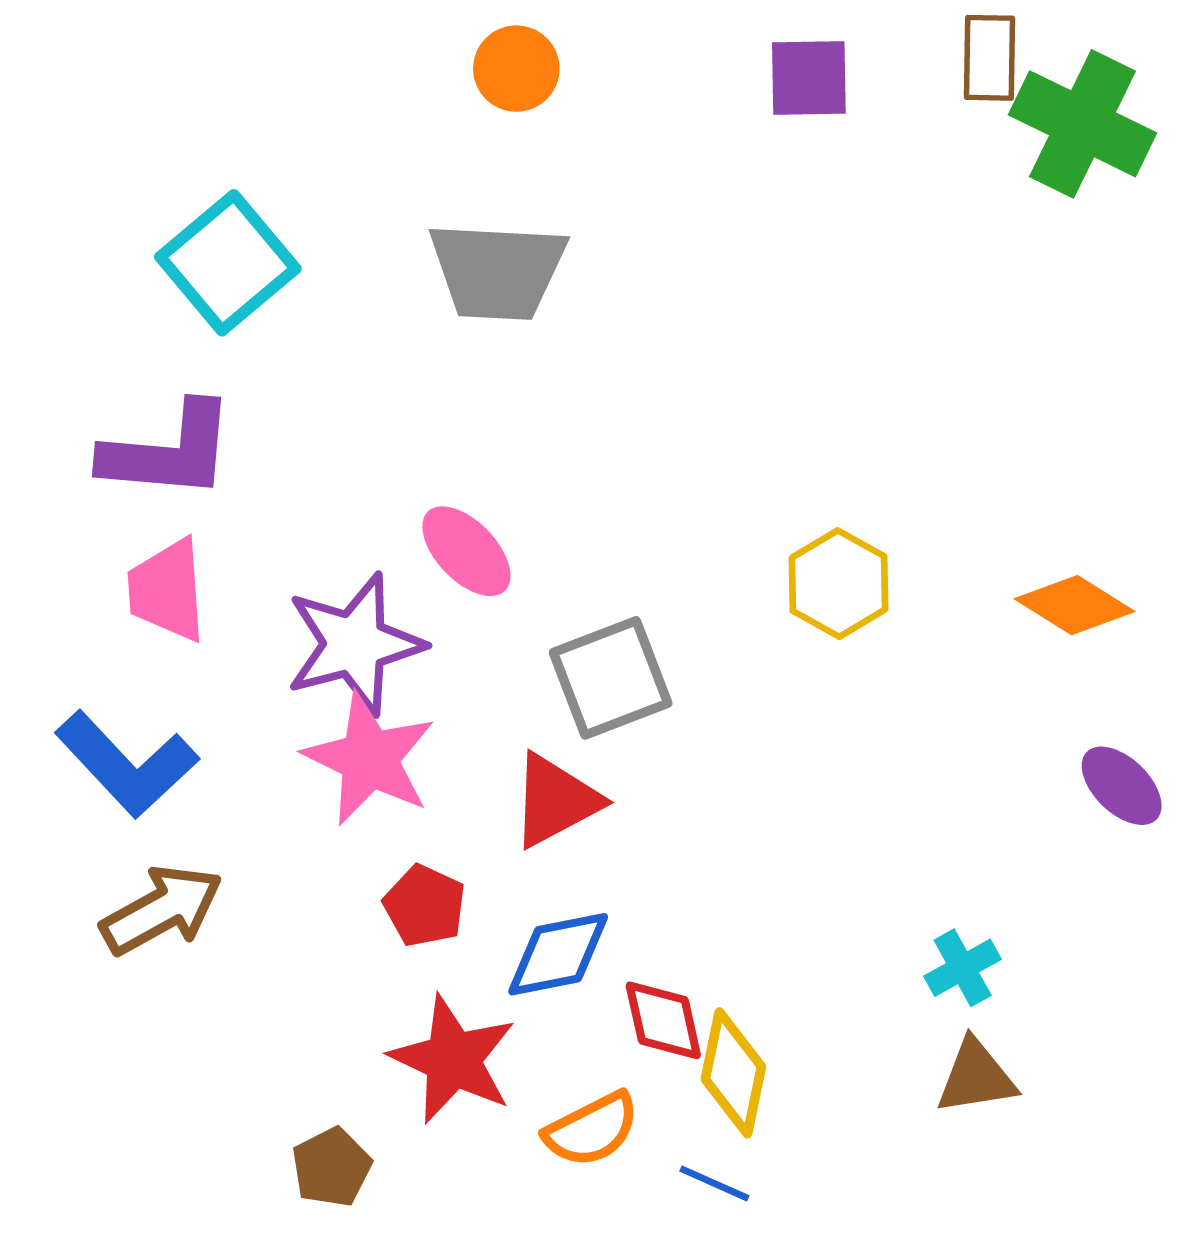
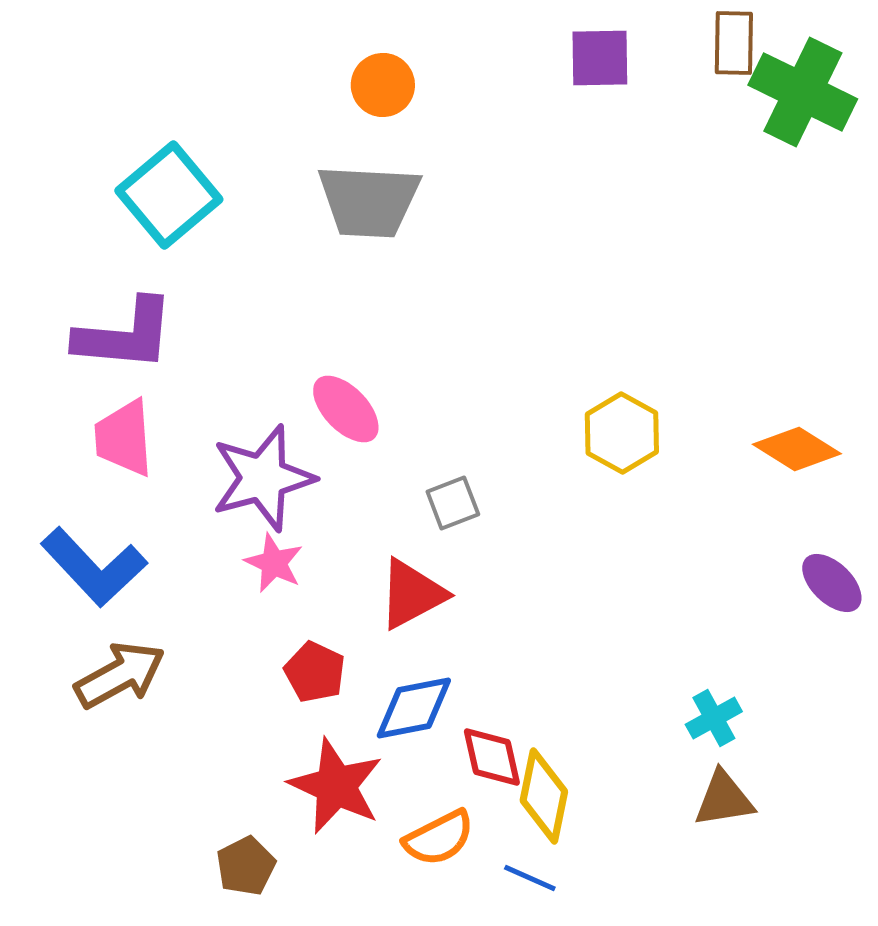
orange circle: (516, 69) -> (383, 85), moved
gray square: (611, 678) -> (453, 503), size x0.6
pink star: (369, 759) -> (274, 563), size x0.6

